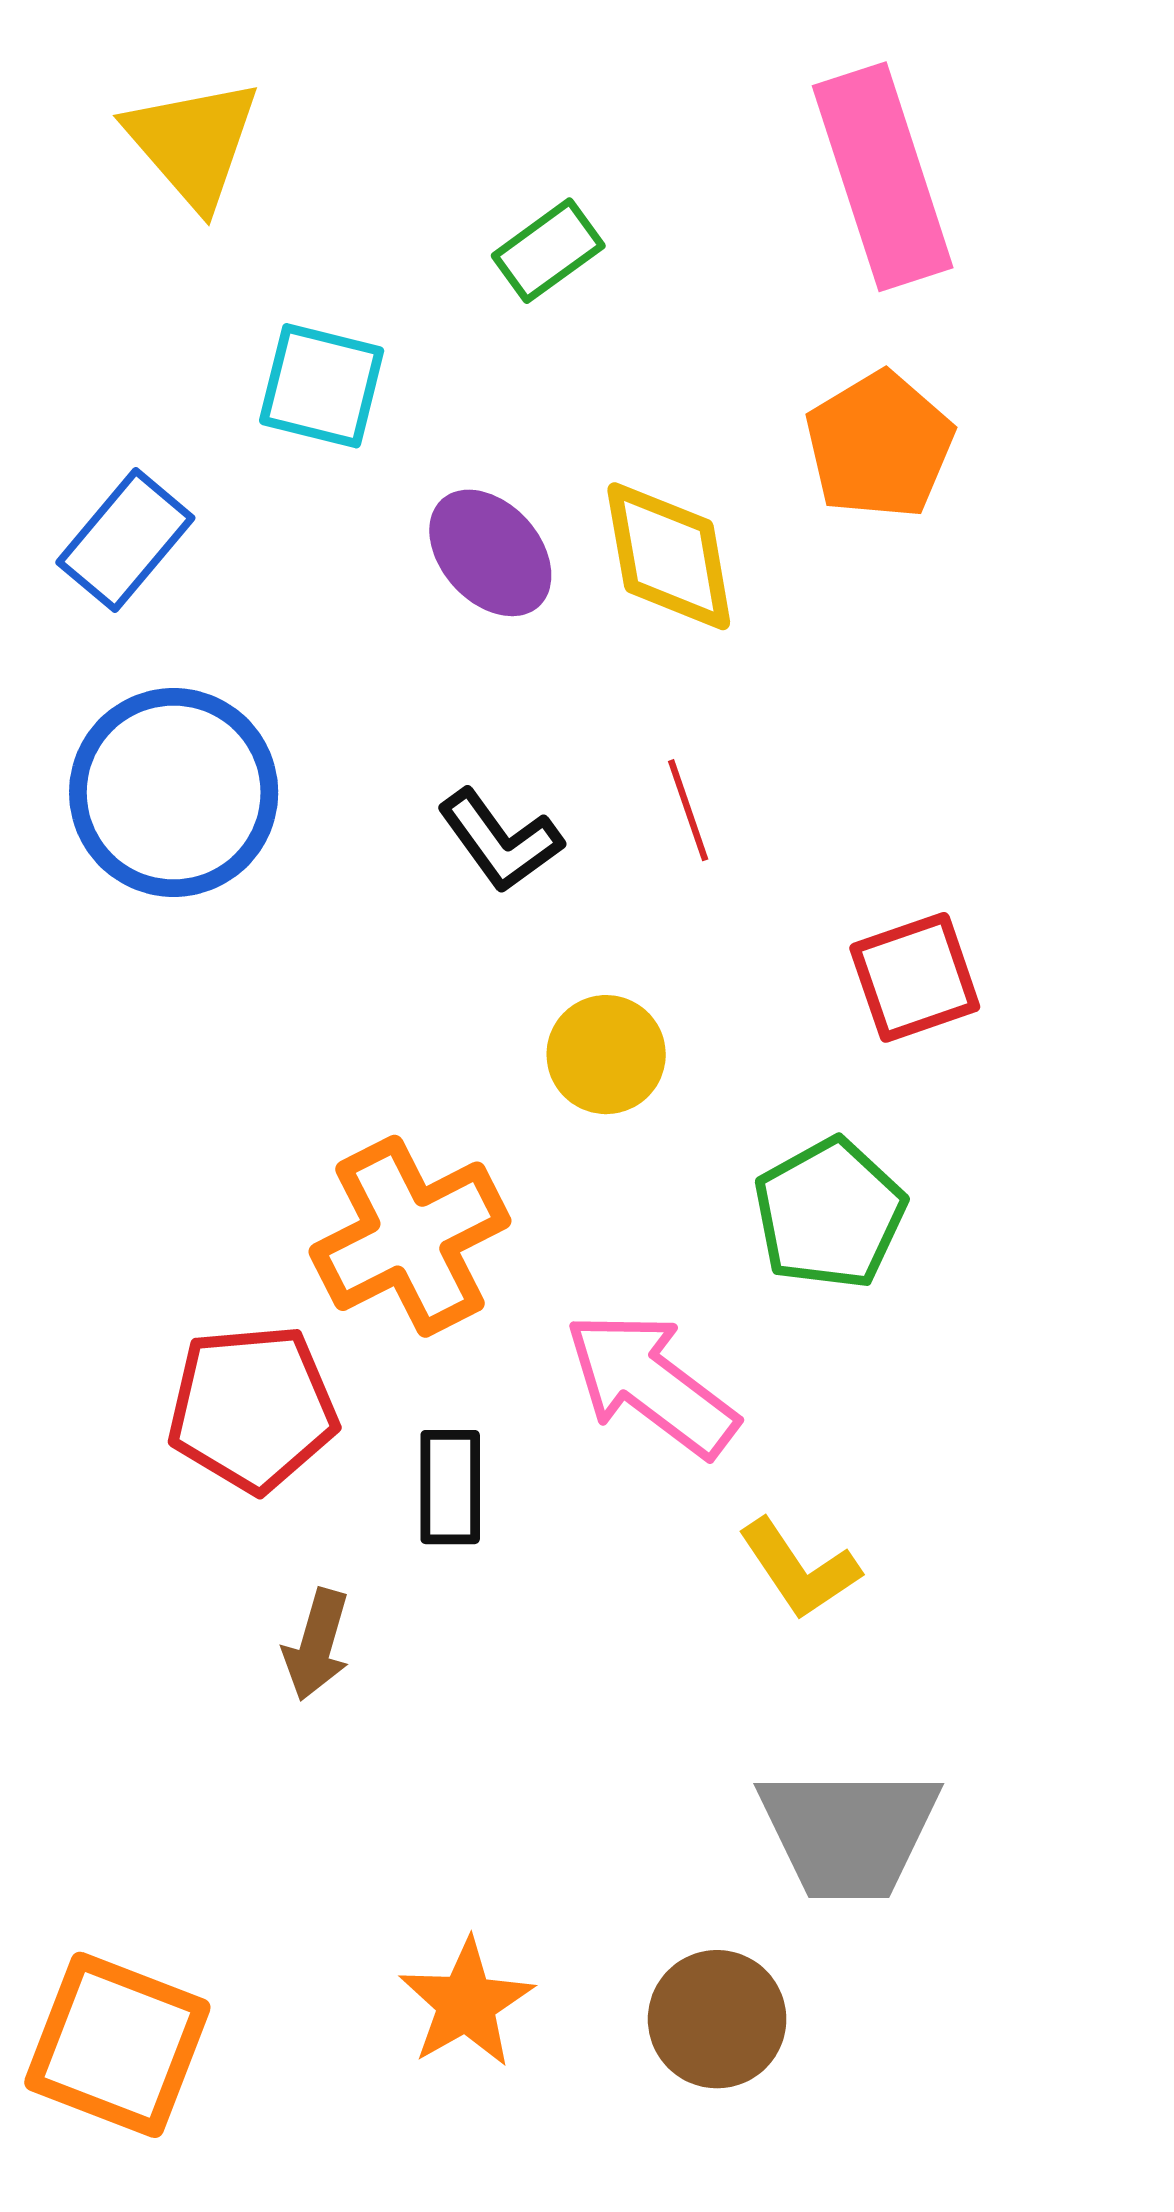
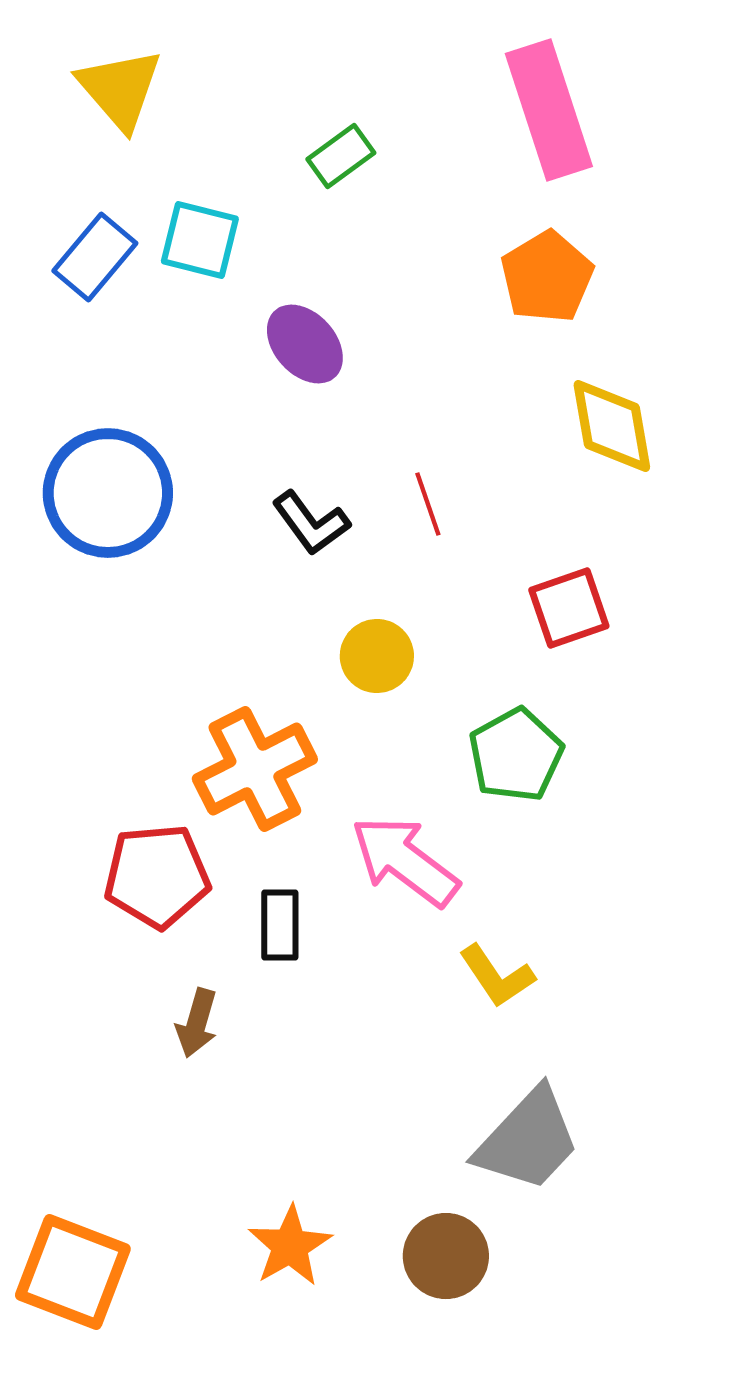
blue rectangle: (125, 540) -> (95, 257), moved
yellow diamond: (669, 556) -> (612, 426), moved
gray trapezoid: (849, 1833) -> (528, 1140), turned -47

